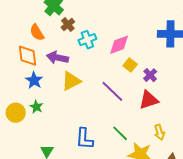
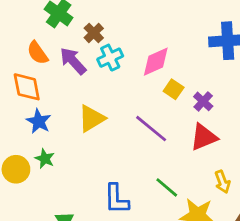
brown cross: (68, 24) -> (94, 33), moved
purple arrow: (57, 58) -> (73, 61), moved, turned 40

